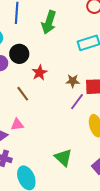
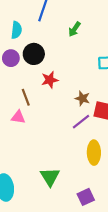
green arrow: (49, 22) -> (74, 29), size x0.6
pink triangle: (17, 125) -> (18, 117), moved

